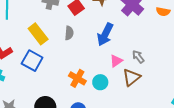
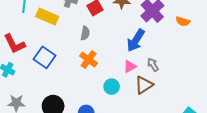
yellow rectangle: (38, 34) -> (47, 16), moved, turned -35
blue arrow: (105, 34) -> (136, 40), moved
orange cross: (77, 78) -> (89, 60), moved

